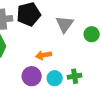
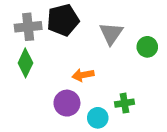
cyan circle: (55, 78) -> (98, 118), moved

